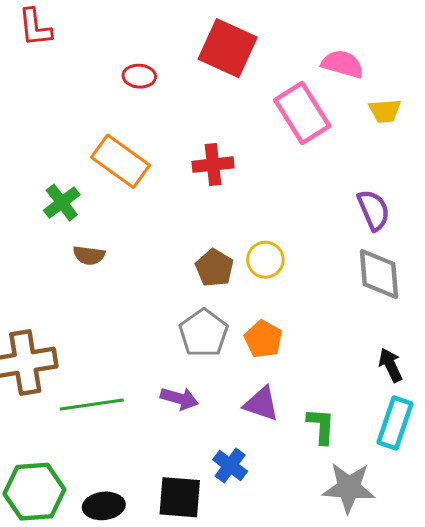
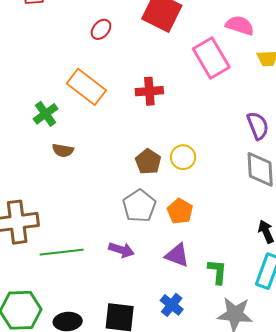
red ellipse: (139, 76) -> (101, 29), turned -55
blue cross: (230, 465) -> (172, 305), moved

